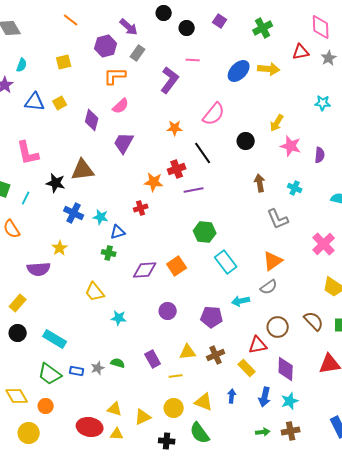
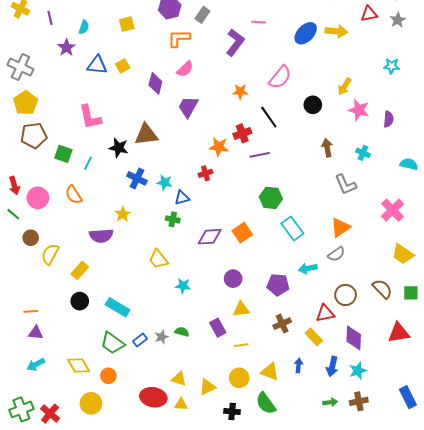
yellow triangle: (188, 352) -> (241, 309), moved
blue rectangle: (77, 371) -> (140, 340), turned -48

